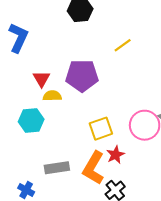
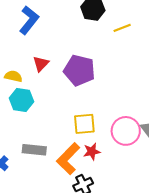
yellow line: (123, 45) -> (122, 28), moved
yellow semicircle: (52, 96) -> (13, 76), moved

